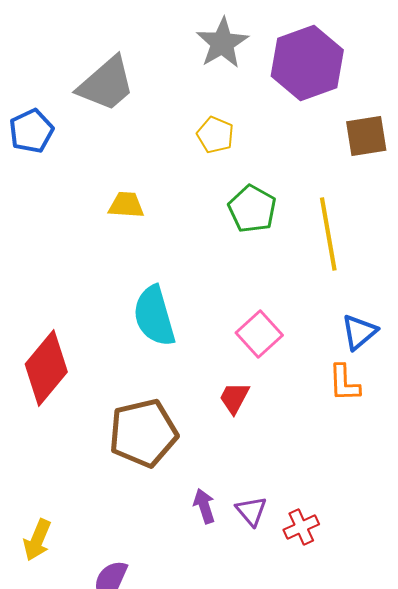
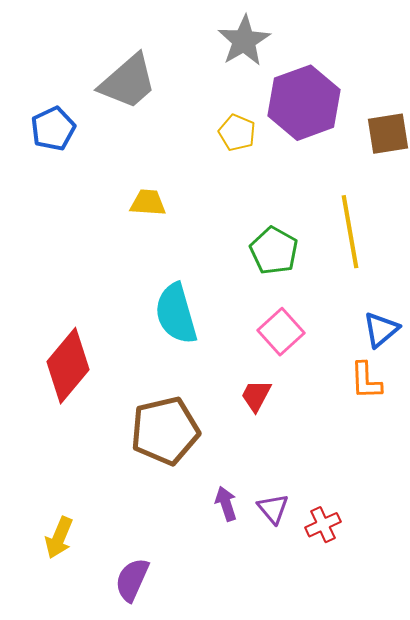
purple hexagon: (307, 63) -> (304, 103), moved
green pentagon: (252, 209) -> (274, 251), moved

